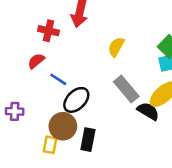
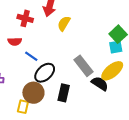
yellow semicircle: (116, 47) -> (64, 23), moved
red semicircle: (36, 61) -> (15, 41), turned -144
black rectangle: (88, 140) -> (64, 93), moved

